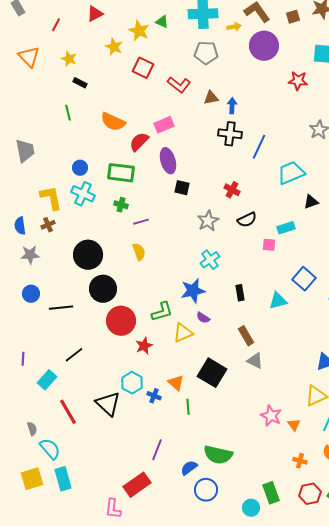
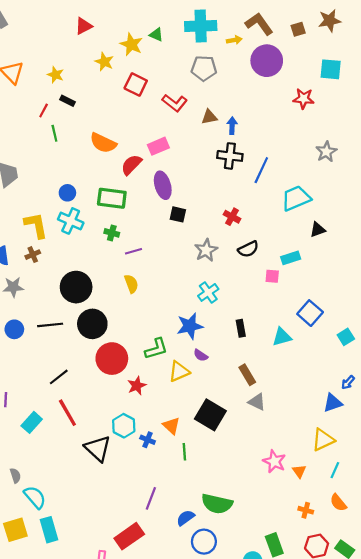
red line: (56, 25) -> (44, 110), moved
black line: (61, 308) -> (50, 325), moved
black line: (74, 355) -> (59, 377), moved
red line: (68, 412) -> (67, 413), moved

